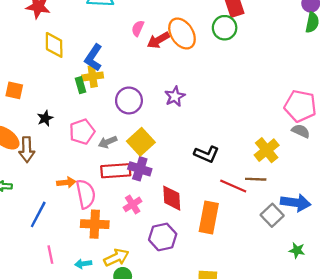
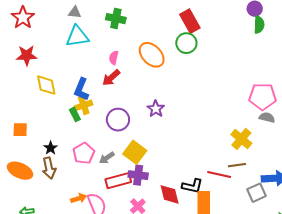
red arrow: (158, 40) -> (111, 78), moved
brown arrow: (27, 150) -> (49, 168), moved
black L-shape: (207, 154) -> (192, 186), moved
gray square: (272, 215) -> (257, 193), turned 30

